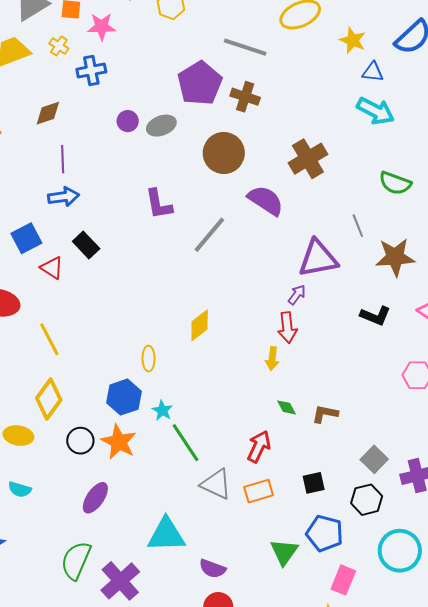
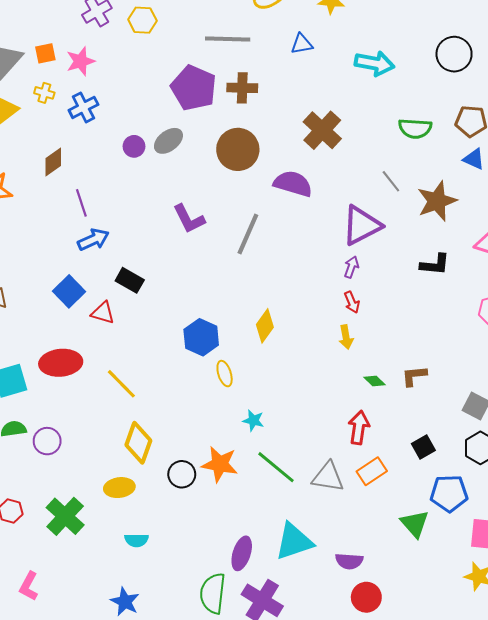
blue triangle: (373, 72) -> (302, 44), moved
red arrow: (287, 328) -> (352, 302), size x0.7
blue hexagon: (124, 397) -> (201, 337), moved
green line: (185, 443) -> (276, 467), moved
purple ellipse: (95, 498) -> (242, 553), moved

